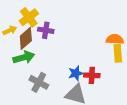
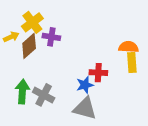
green arrow: (24, 57) -> (22, 92), moved, turned -70
red cross: (92, 75) -> (98, 73), moved

